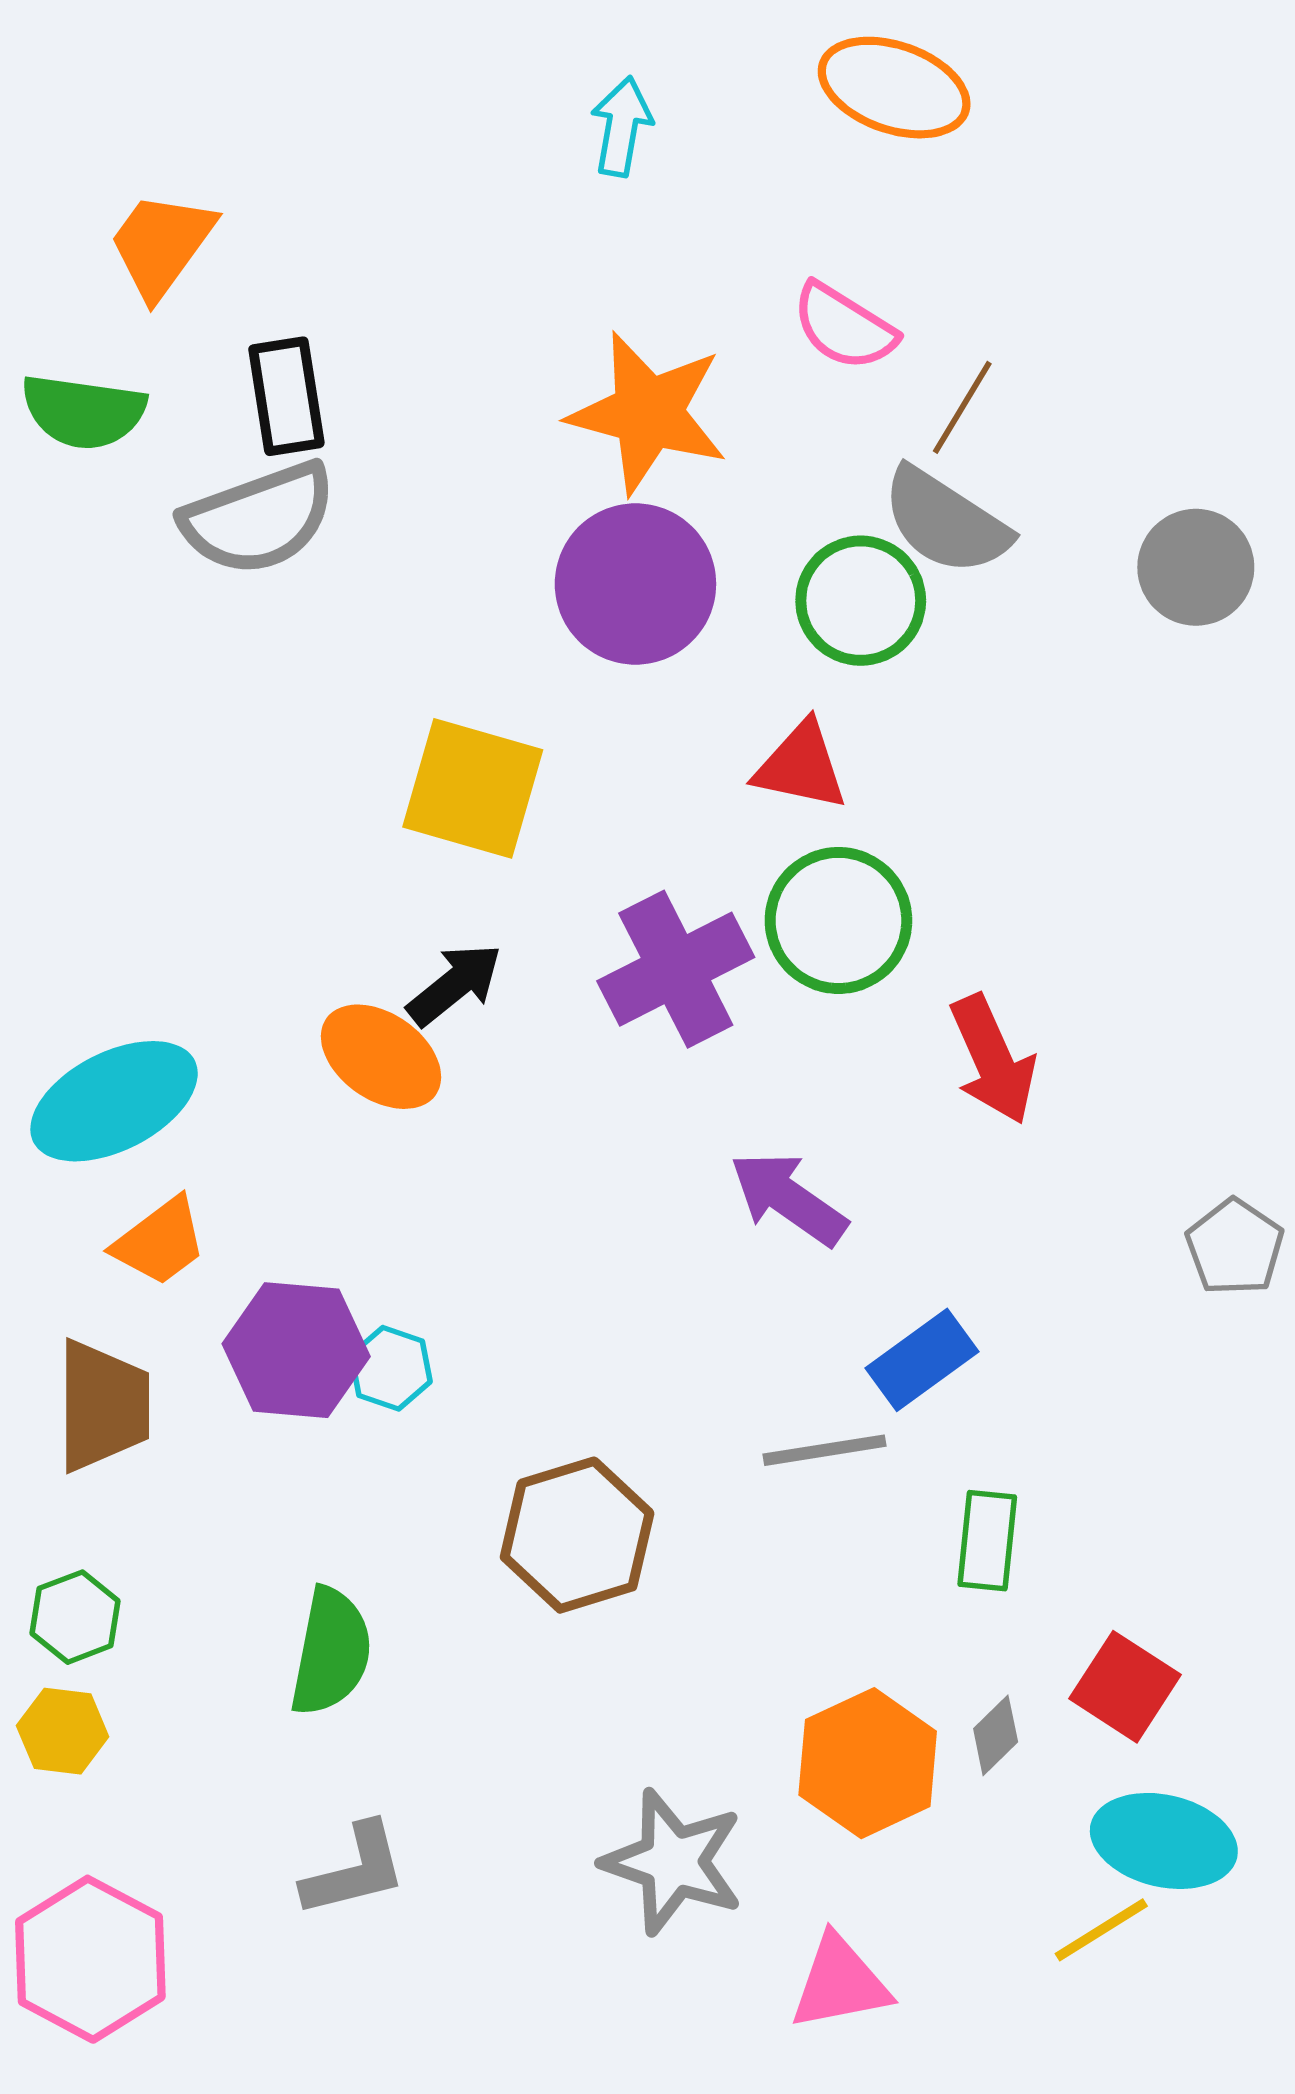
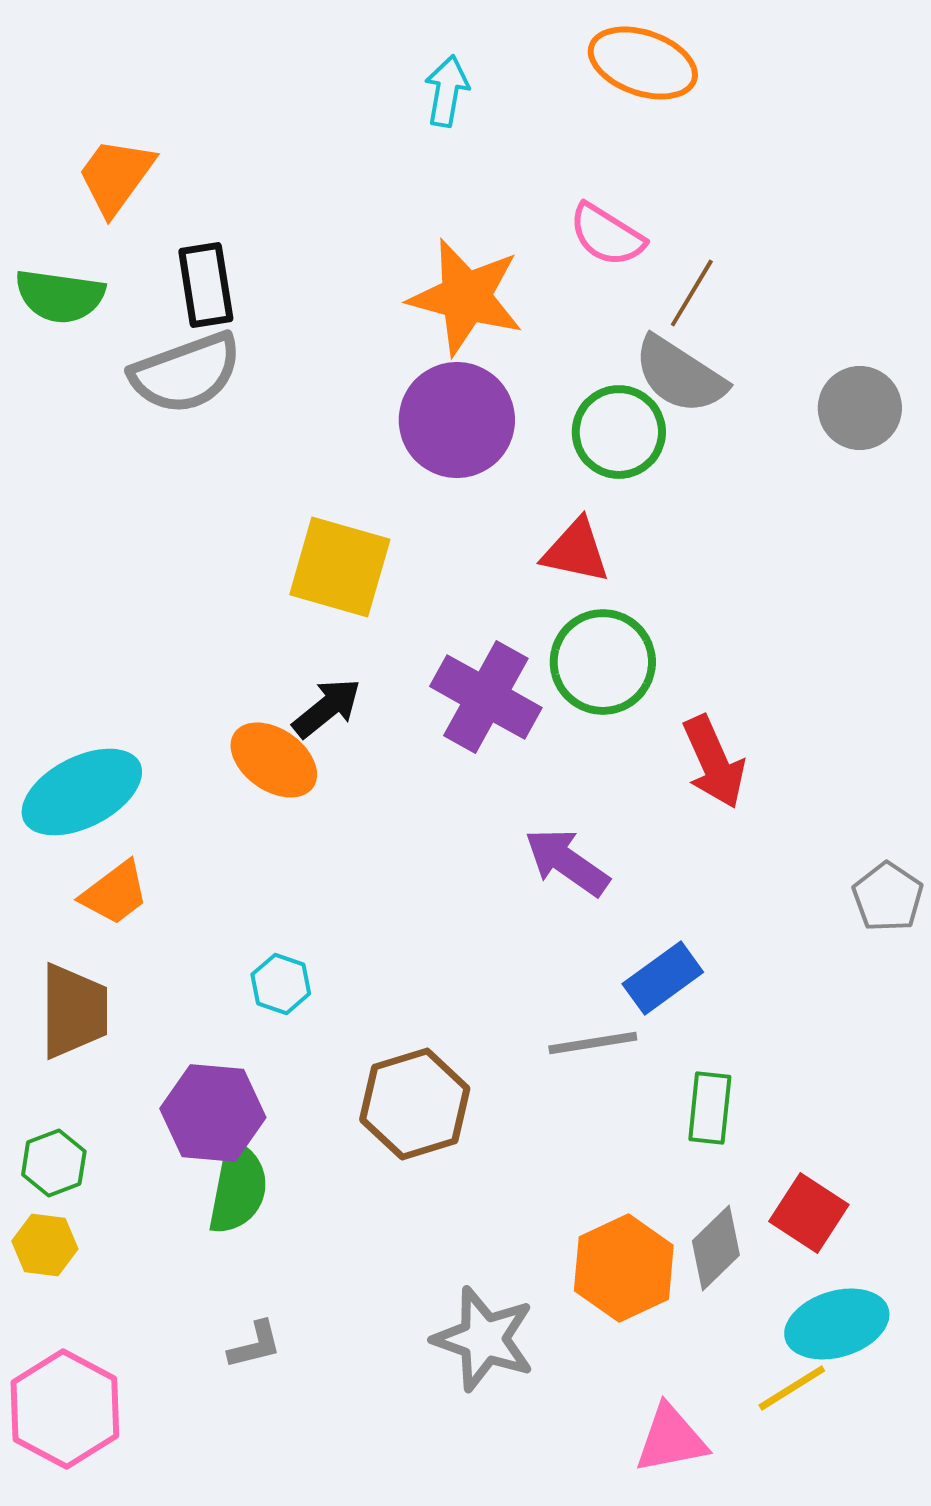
purple cross: (676, 969) -> (486, 697), turned -34
purple hexagon: (296, 1350) -> (213, 1113), moved
gray diamond: (996, 1735) -> (716, 1248), size x1.5
cyan ellipse: (1164, 1841) -> (837, 1324), turned -30
gray L-shape: (355, 1870) -> (255, 1345), size x0.7
pink triangle: (840, 1983) -> (671, 1439), moved

